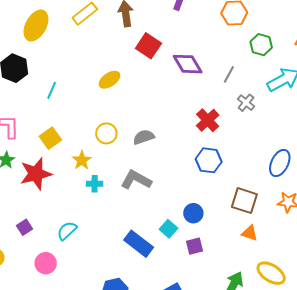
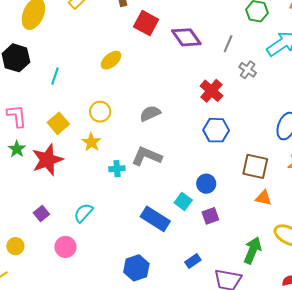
yellow circle: (106, 133) -> (100, 112), moved
cyan cross: (95, 184) -> (117, 169), moved

